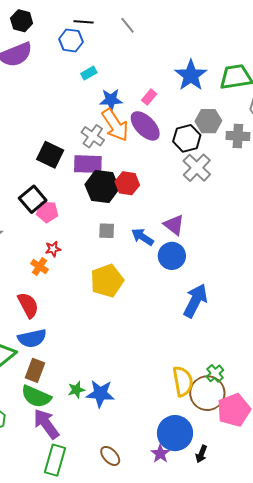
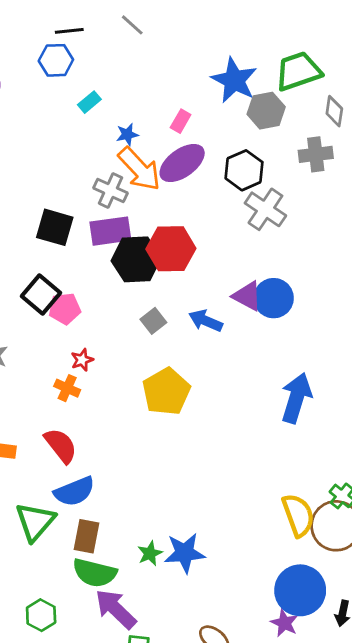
blue star: (111, 100) -> (127, 134), size x0.7
gray hexagon: (208, 121) -> (266, 111), moved
purple ellipse: (145, 126) -> (182, 163), turned -72
red hexagon: (127, 183) -> (171, 249), size x1.4
gray square: (107, 231) -> (153, 321), turned -30
blue circle: (172, 256) -> (274, 298), moved

